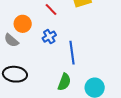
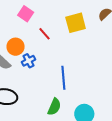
blue cross: (49, 37) -> (28, 61), moved

